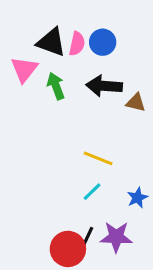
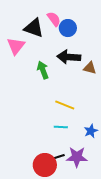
pink semicircle: (77, 44) -> (54, 19), moved, turned -49
green arrow: (56, 86) -> (43, 70), moved
cyan line: (92, 192) -> (61, 127), turned 48
black line: (88, 237) -> (58, 157), turned 48

